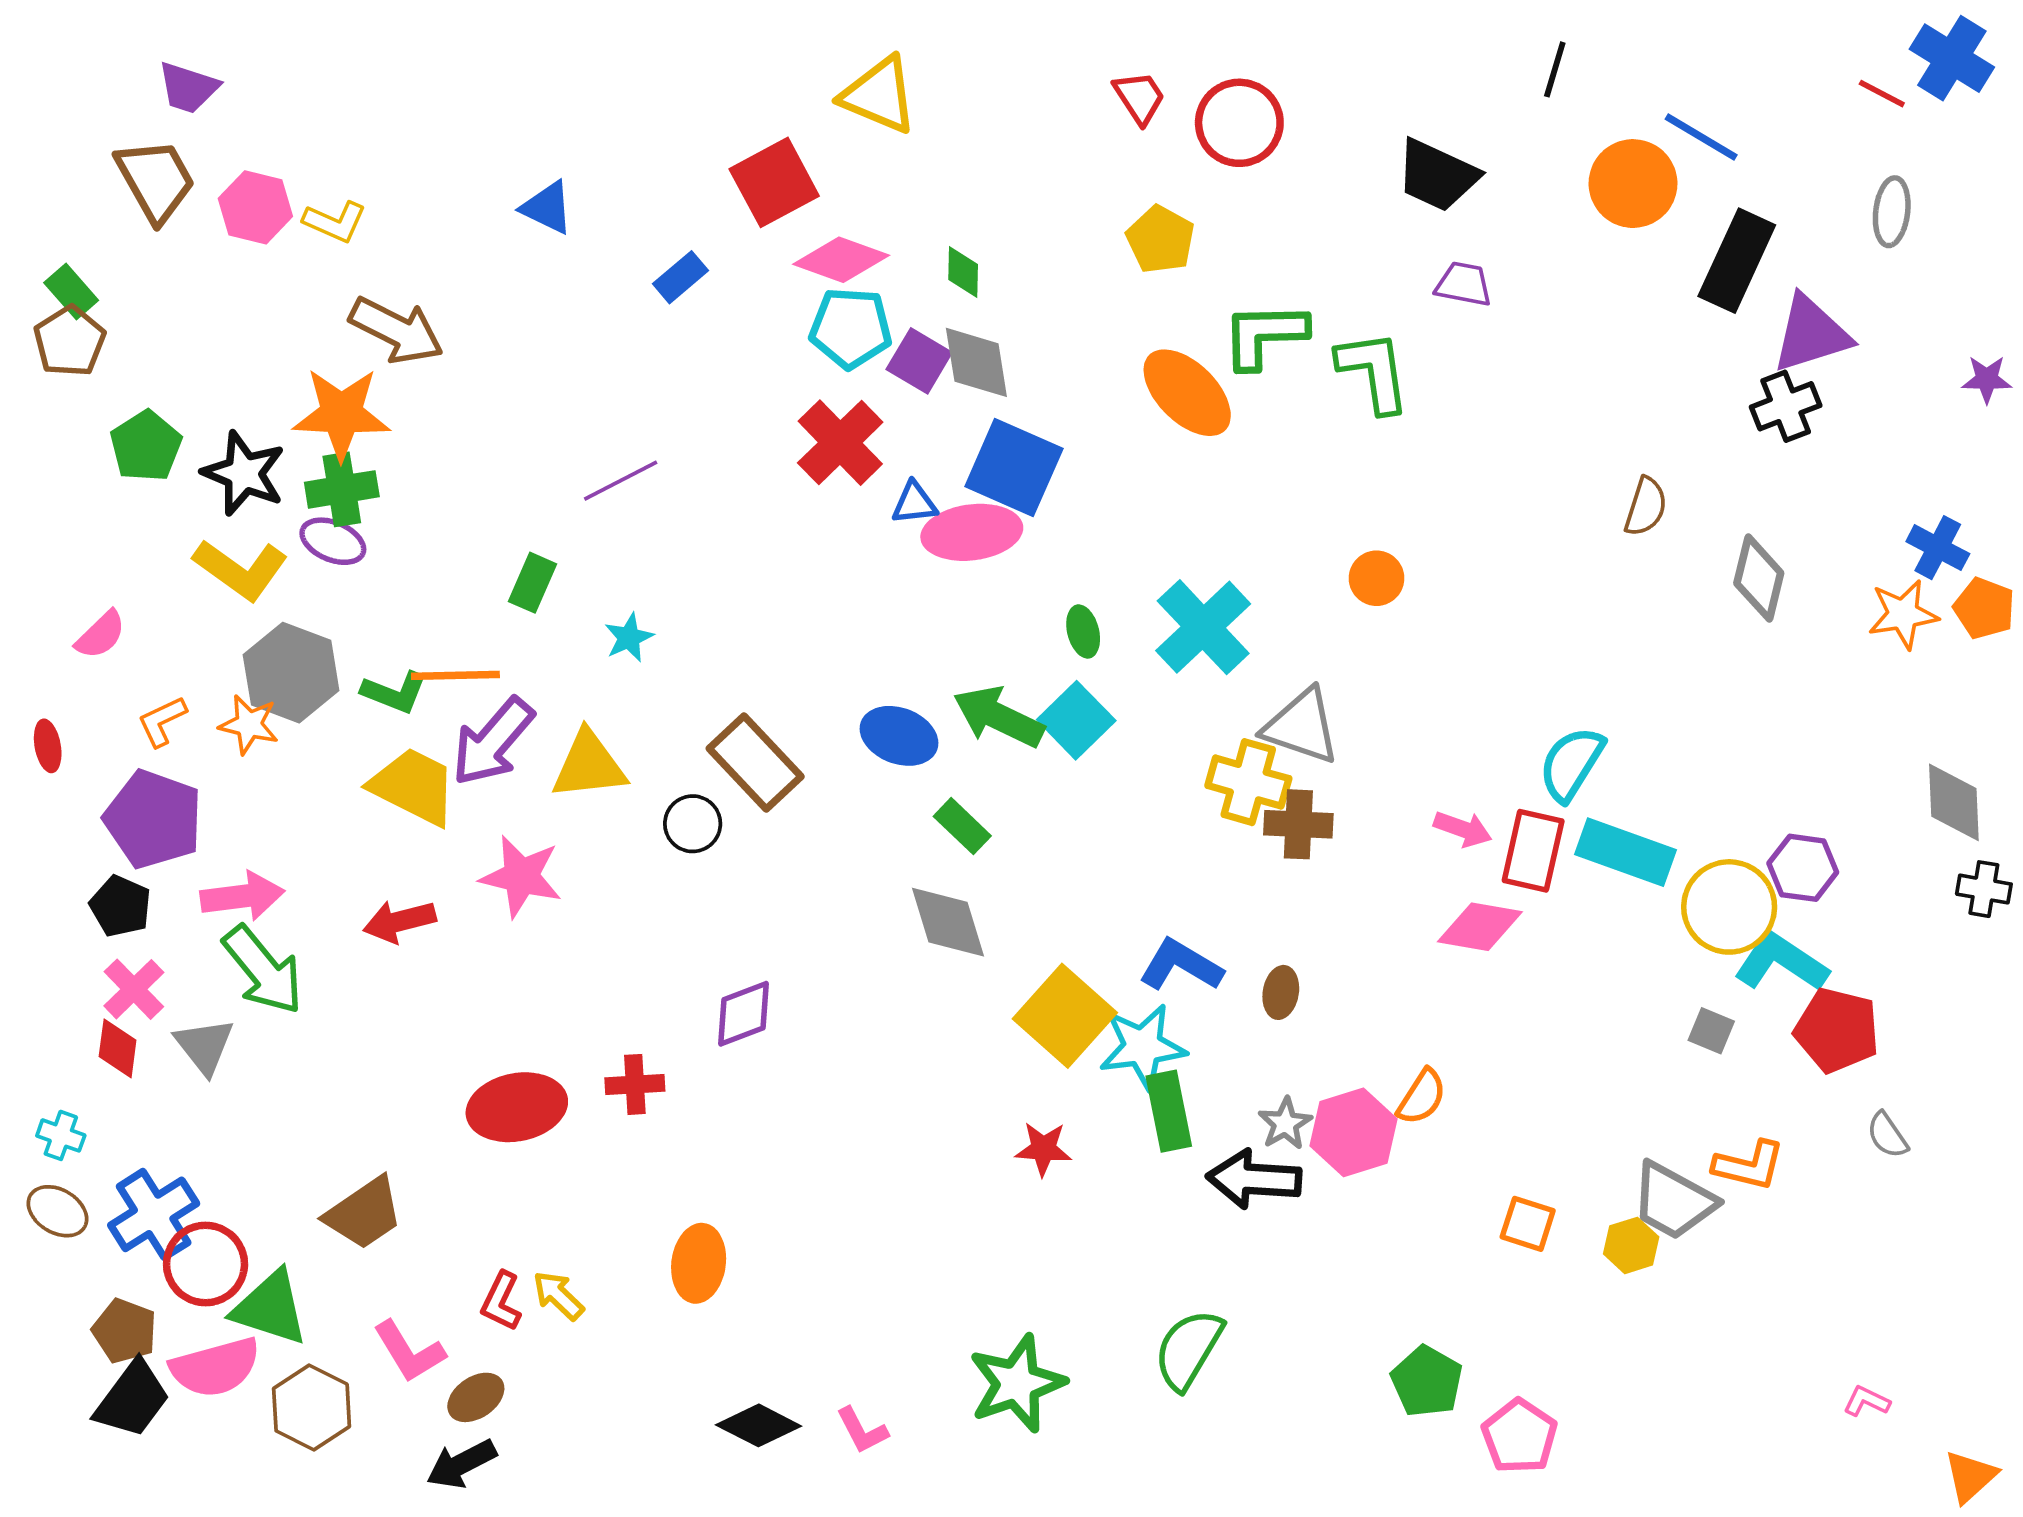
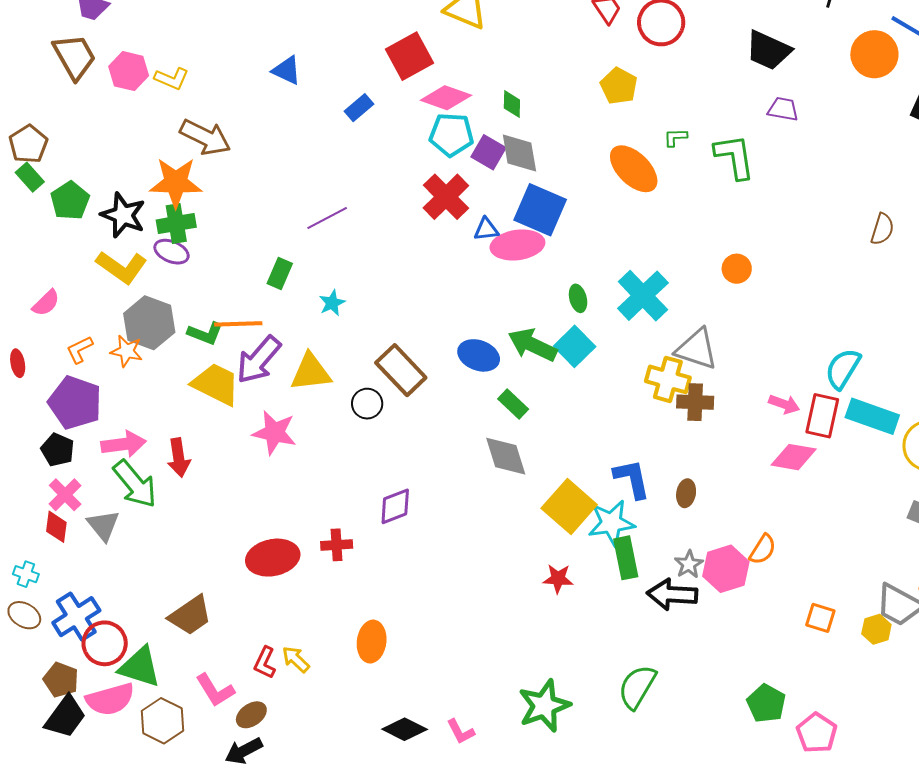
green rectangle: (71, 291) -> (30, 177), moved
green L-shape: (1264, 335) -> (675, 137), size x0.5
red arrow: (399, 921) -> (179, 458), moved, turned -84
blue L-shape: (1181, 965) -> (632, 479), turned 48

